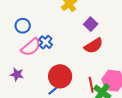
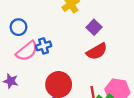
blue cross: (46, 42) -> (44, 46), turned 32

